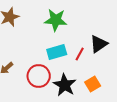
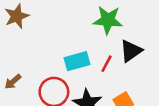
green star: (56, 20) -> (108, 20), moved

